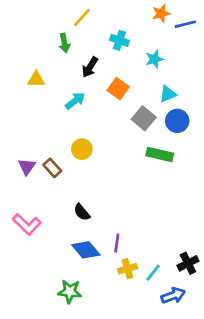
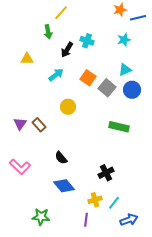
cyan cross: (119, 40) -> (87, 41), moved
cyan star: (154, 59) -> (124, 40), moved
orange square: (118, 89) -> (88, 78), moved
yellow circle: (82, 149) -> (68, 107), moved
green rectangle: (160, 154) -> (119, 127), moved
purple line: (117, 243) -> (86, 220), moved
black cross: (188, 263) -> (106, 173), moved
green star: (70, 291) -> (41, 217), moved

